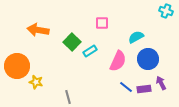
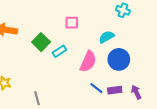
cyan cross: (166, 11) -> (123, 10), moved
purple arrow: (161, 83) -> (136, 92), moved

